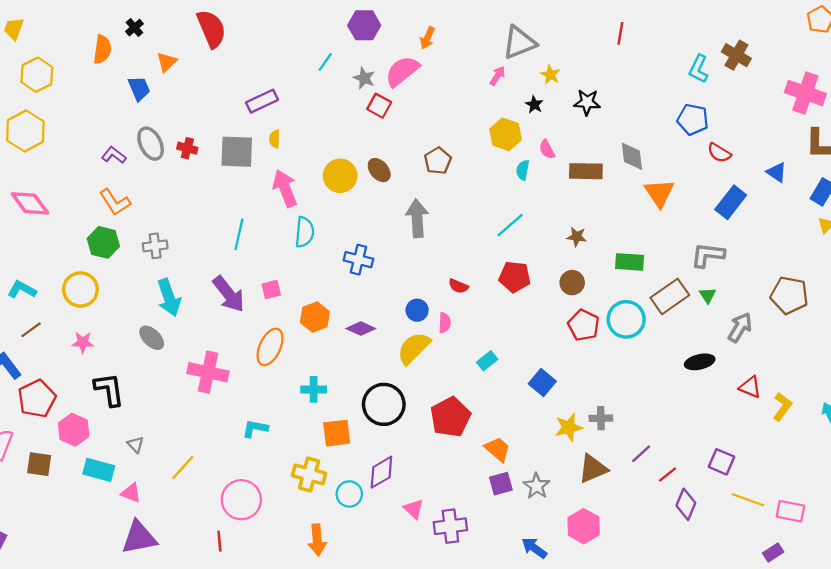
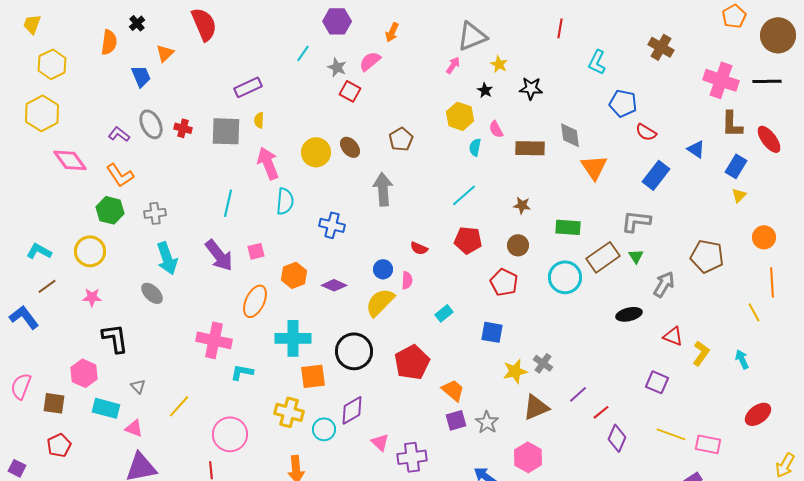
cyan L-shape: (699, 69) -> (597, 62), moved
pink semicircle: (402, 71) -> (370, 61), size x0.7
pink diamond: (30, 203) -> (70, 160), moved
red pentagon: (584, 325) -> (504, 282), moved
pink cross: (208, 372) -> (214, 340), moved
blue square: (542, 383) -> (492, 332), turned -30
cyan cross: (314, 389) -> (293, 338), size x1.6
red pentagon: (37, 399) -> (59, 445), moved, size x0.7
gray cross: (601, 418) -> (543, 363), turned 36
purple square: (721, 462) -> (657, 382), moved

